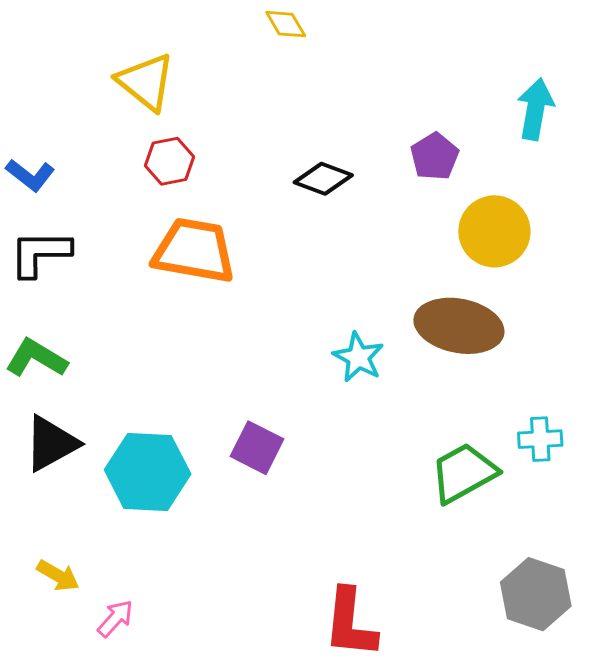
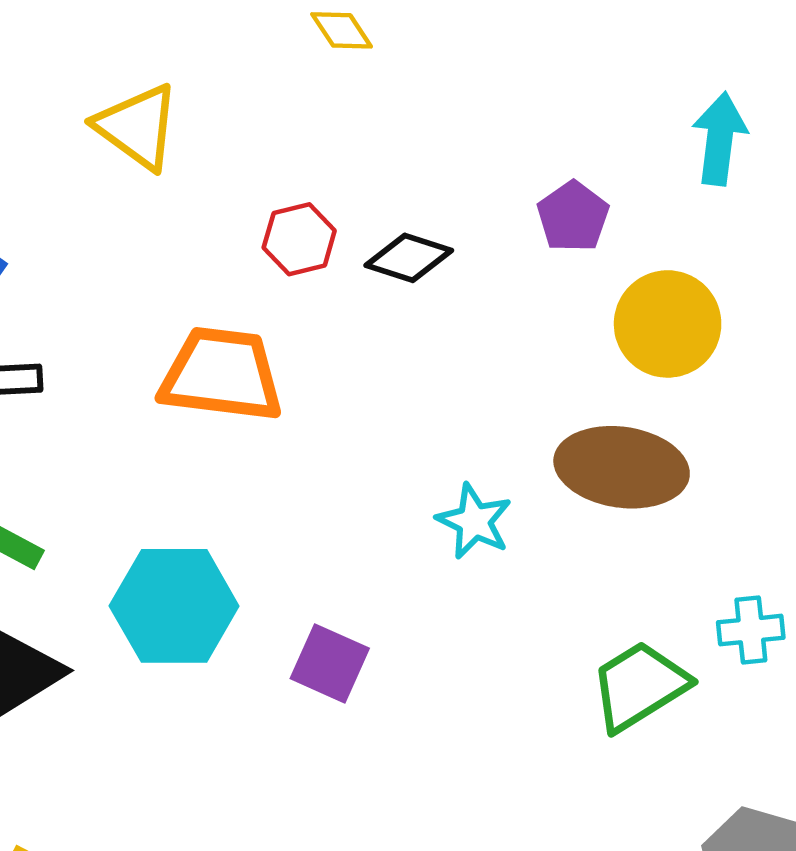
red hexagon: (169, 161) -> (299, 239), moved
cyan hexagon: (148, 472) -> (174, 606), moved

